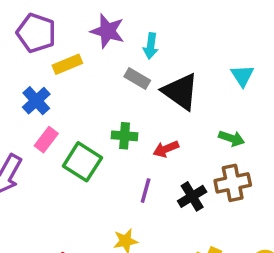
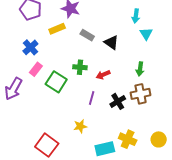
cyan arrow: (151, 46) -> (136, 16), moved
yellow rectangle: (67, 64) -> (57, 29), moved
black triangle: (180, 92) -> (111, 43), size x0.7
green arrow: (232, 138) -> (140, 69), turned 80

